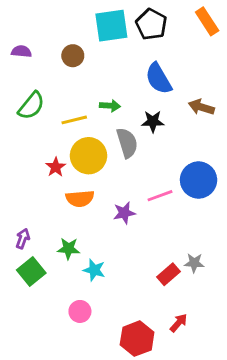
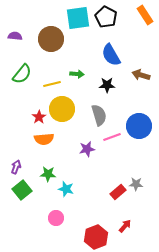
brown circle: (73, 56) -> (51, 39), size x1.6
gray semicircle: (127, 143) -> (99, 115), moved
orange semicircle: (80, 199) -> (44, 139), moved

